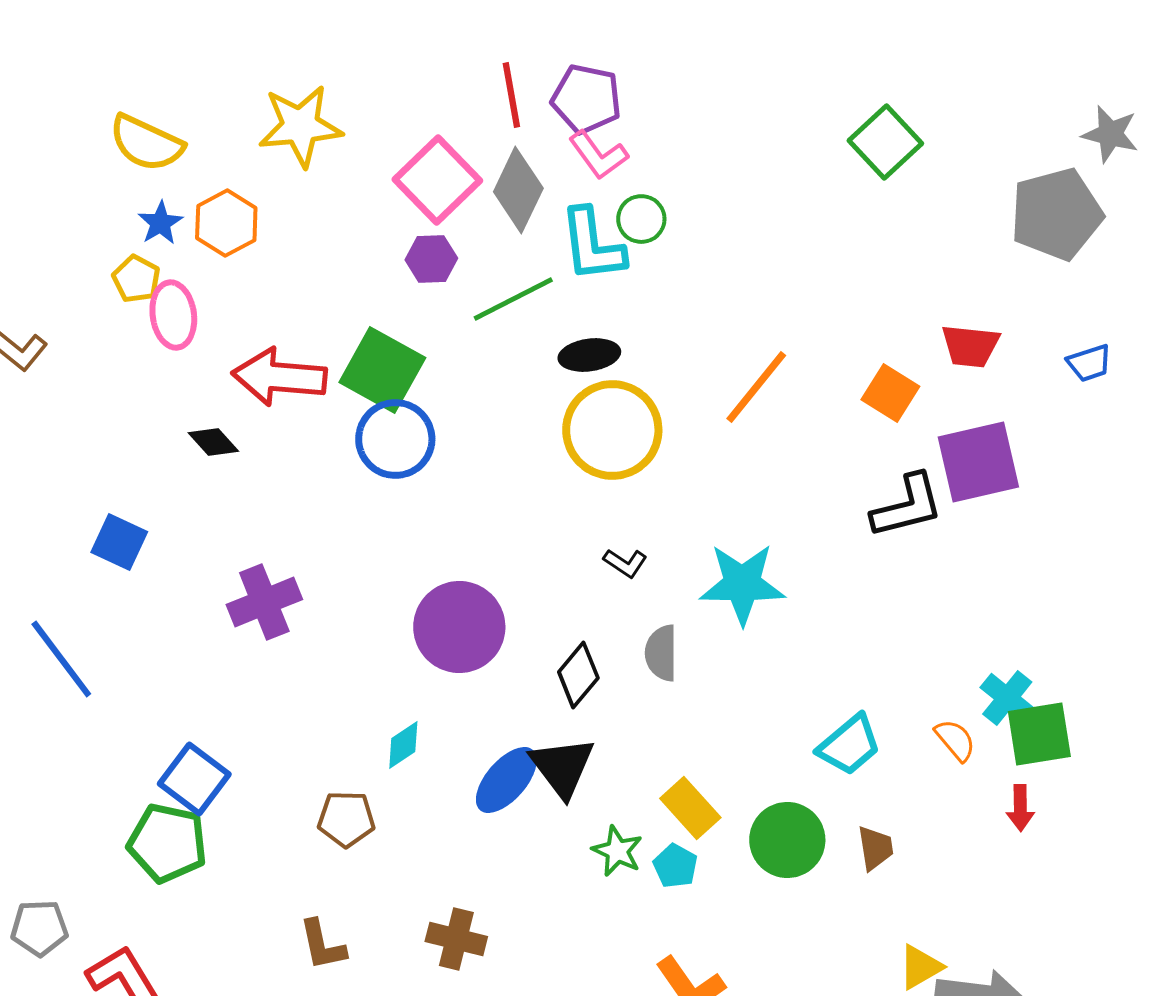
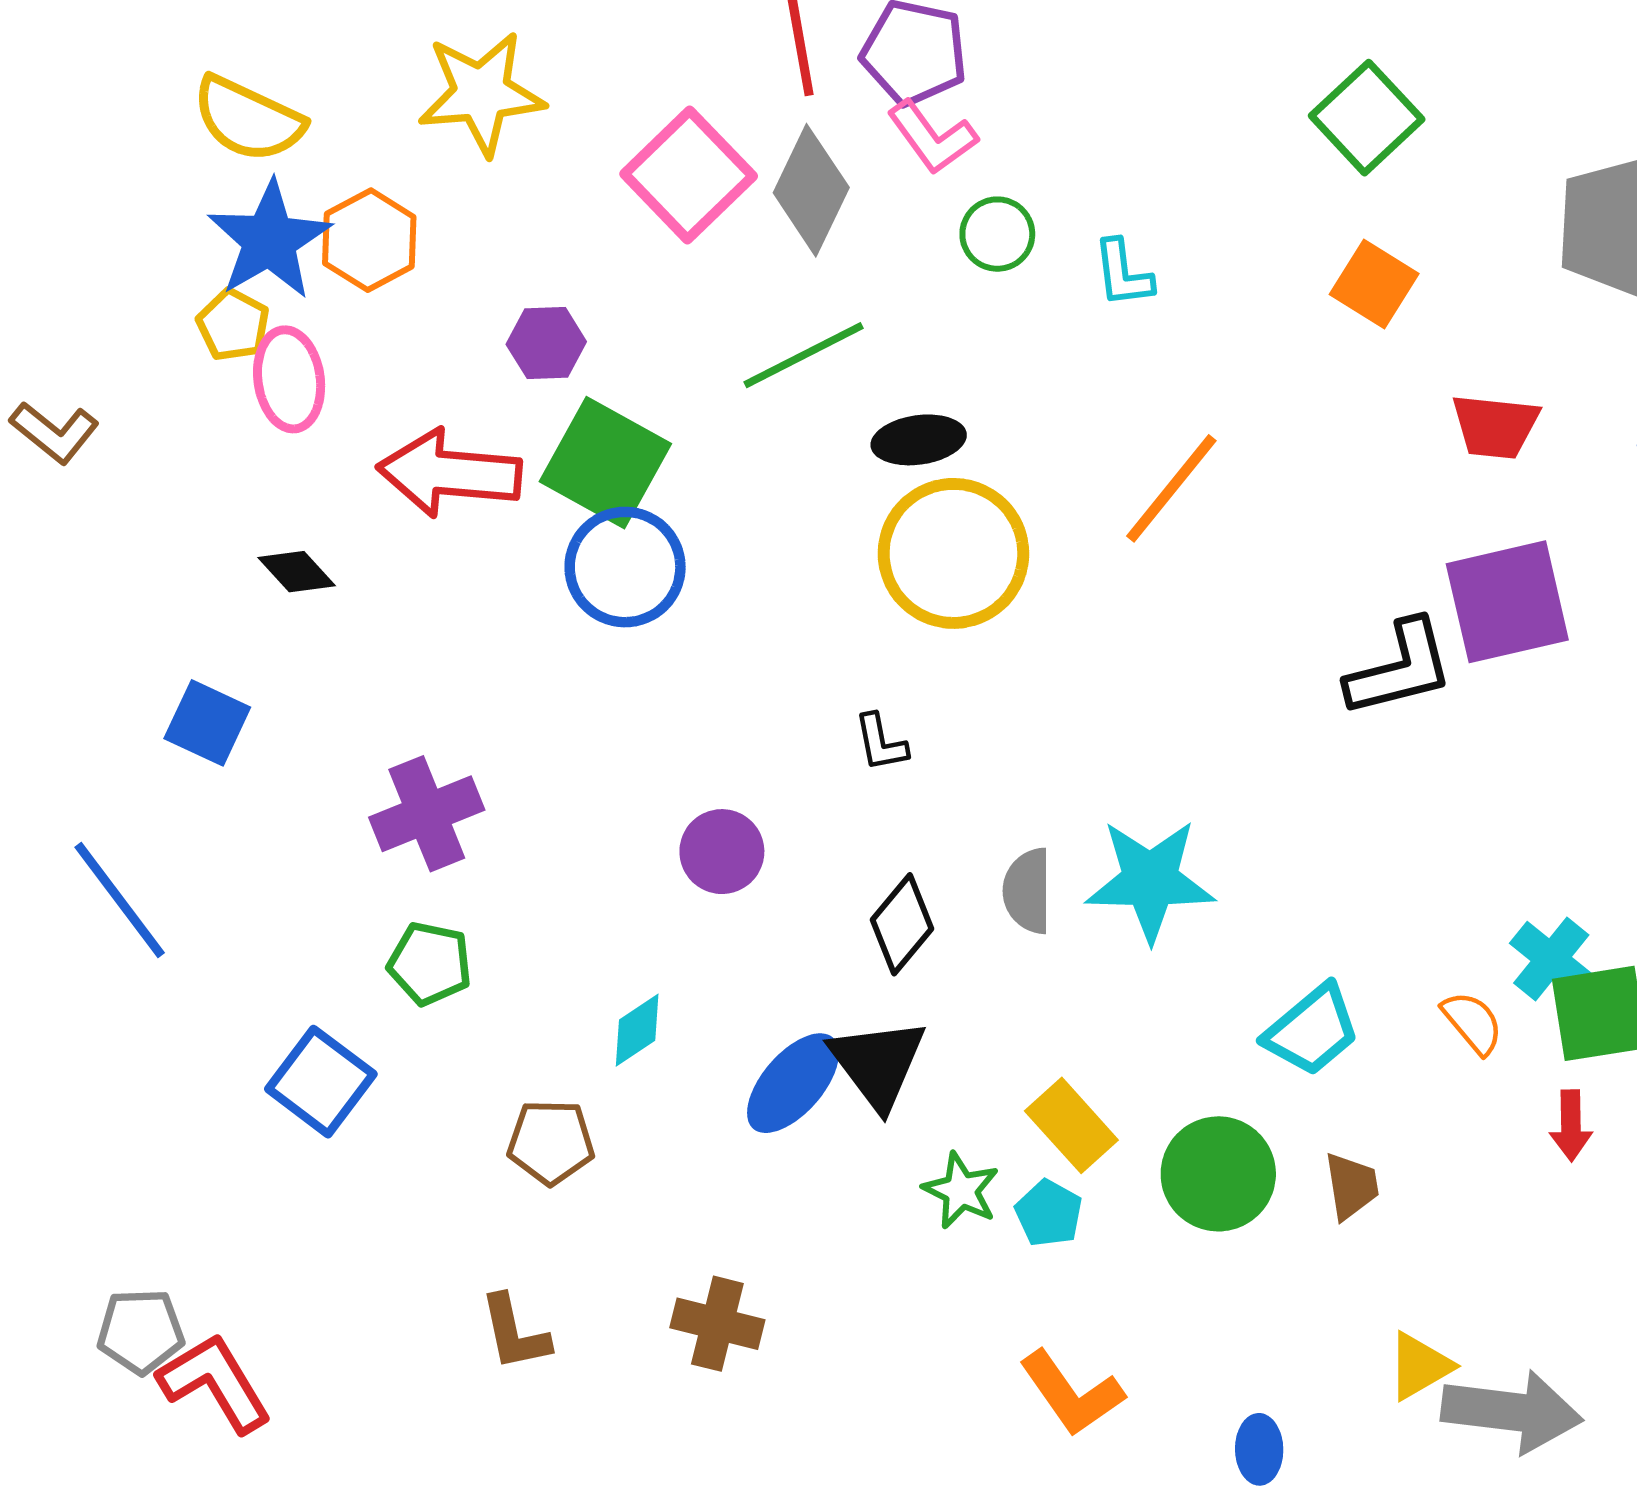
blue star: (160, 223) -> (269, 240), size x1.8
cyan L-shape: (592, 245) -> (1123, 273), moved, size x0.6
purple hexagon: (431, 259) -> (546, 343), moved
orange square: (890, 393) -> (1374, 284), moved
black diamond: (213, 442) -> (297, 572), moved
black L-shape: (625, 563) -> (881, 743), moved, turned 45
cyan star: (742, 584) -> (1150, 880), moved
purple circle: (459, 627) -> (722, 852), size x0.6
green pentagon: (167, 843) -> (430, 964), moved, size x0.7
gray pentagon: (39, 928) -> (141, 1331), moved

